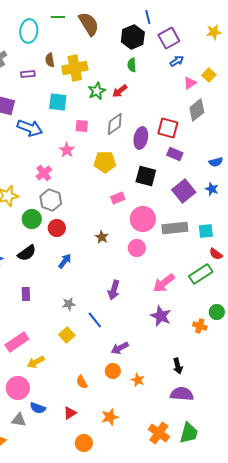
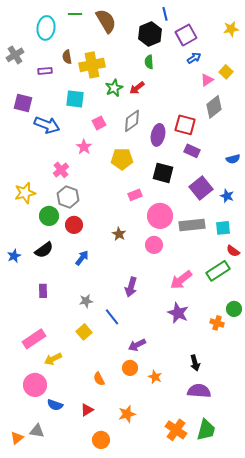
pink square: (82, 126) -> (99, 123), turned -32
blue star: (212, 189) -> (227, 196), moved
gray triangle: (19, 420) -> (37, 431), moved

